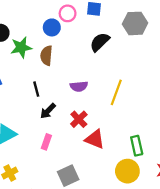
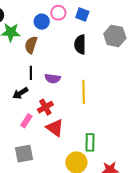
black semicircle: (100, 42) -> (80, 44), turned -60
black line: (36, 89) -> (31, 73), moved
yellow line: (116, 92) -> (84, 92), turned -35
pink rectangle: (46, 142) -> (26, 121), moved

